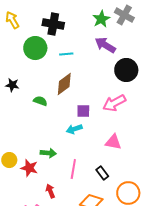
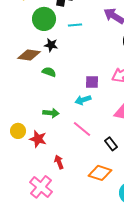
brown diamond: (64, 84) -> (29, 55), moved, turned 45
black star: (12, 85) -> (51, 45), moved
green arrow: (48, 153) -> (51, 113), moved
pink line: (73, 169) -> (82, 129), moved, turned -60

